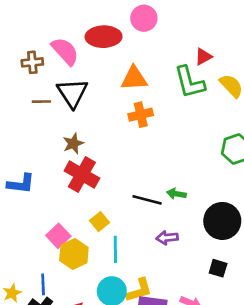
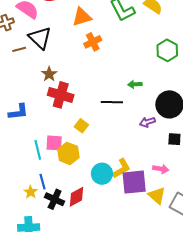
green arrow: (176, 194) -> (135, 84), moved
pink square: (58, 236) -> (54, 143), turned -30
purple arrow: (167, 238) -> (147, 122), moved
cyan line: (115, 249) -> (38, 150), moved
blue line: (43, 284) -> (42, 182), moved

